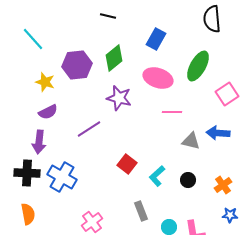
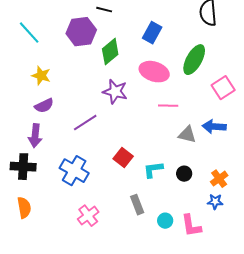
purple hexagon: (77, 65) -> (81, 32), moved
cyan L-shape: (157, 176) -> (153, 170), turned 35
blue cross: (62, 177) -> (74, 171), moved
blue star: (230, 215) -> (215, 202), moved

